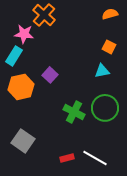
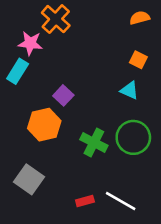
cyan triangle: (102, 71) -> (129, 90), turned 35
orange hexagon: (21, 87) -> (44, 125), moved

